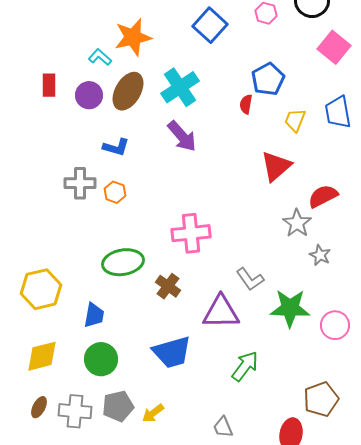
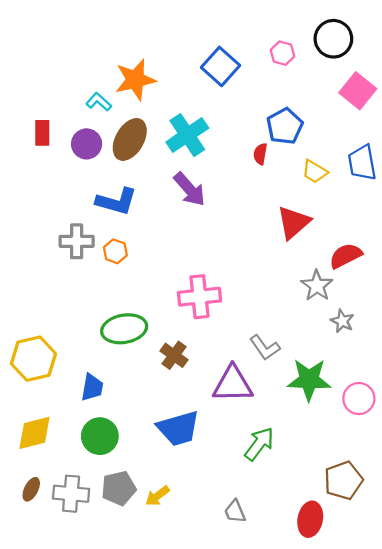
yellow trapezoid: (295, 120) -> (315, 172), turned -80
blue L-shape: (116, 147) -> (116, 201), size x1.4

